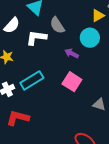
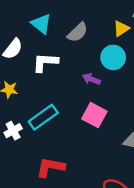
gray semicircle: (57, 25) -> (78, 32), moved, turned -96
red L-shape: (18, 118) -> (50, 167), moved

